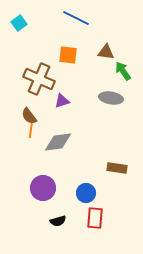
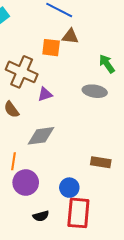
brown triangle: (106, 52) -> (70, 36), moved
orange line: (31, 129) -> (14, 161), moved
red rectangle: (95, 218) -> (78, 213), size x1.4

